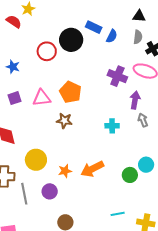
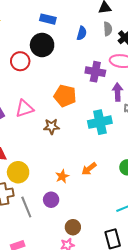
blue rectangle: (94, 27) -> (48, 19), moved
orange pentagon: (70, 92) -> (65, 96), moved
cyan cross: (112, 126) -> (100, 122), size x1.6
yellow circle: (36, 160) -> (18, 172), moved
orange arrow: (92, 169) -> (89, 169), size x0.7

